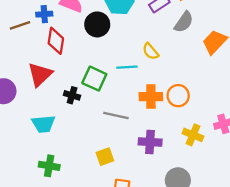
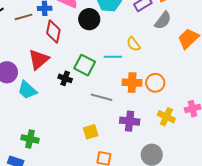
cyan trapezoid: (43, 124) -> (27, 90), moved, turned 45
green cross: (49, 166) -> (30, 139), moved

